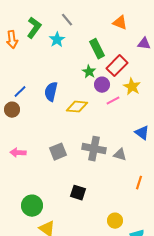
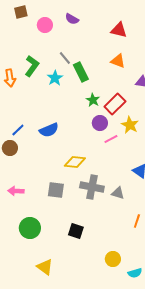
green rectangle: (97, 49) -> (81, 72), moved
green star: (89, 72) -> (93, 100), moved
blue semicircle: (51, 92) -> (49, 130), turned -126
yellow diamond: (77, 107) -> (75, 162), moved
gray square: (58, 152) -> (56, 190), turned 30
green circle: (32, 206) -> (30, 228), moved

